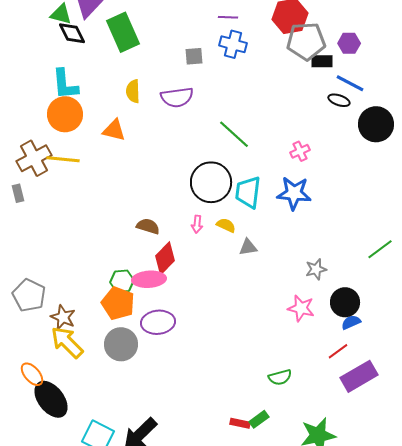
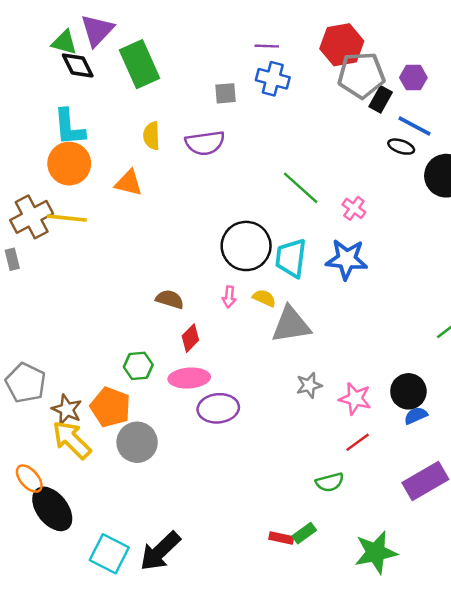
black rectangle: (322, 61) -> (381, 99), turned -60
green line: (234, 134) -> (301, 188), moved
pink cross: (300, 151) -> (354, 208), turned -30
gray triangle: (248, 247) -> (291, 325), size x1.8
red diamond: (165, 258) -> (190, 338), size x0.7
gray star: (316, 269) -> (309, 385), moved
pink ellipse: (149, 279) -> (189, 378), moved
orange pentagon: (118, 303) -> (110, 407), moved
purple ellipse: (158, 322) -> (218, 408), moved
red line: (338, 351) -> (358, 442), moved

